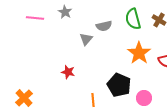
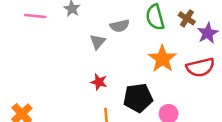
red star: (68, 72) -> (99, 82), moved
black pentagon: (119, 85) -> (138, 98), turned -30

